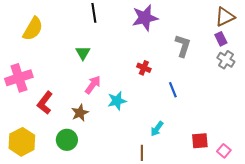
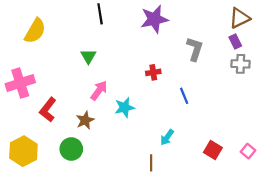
gray cross: (226, 60) -> (241, 64), turned -30
red cross: (144, 68) -> (153, 72), turned -32
red square: (200, 141) -> (213, 150), turned 36
pink square: (224, 151) -> (248, 151), moved

